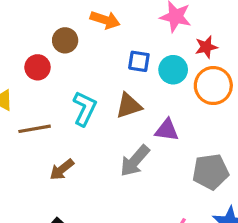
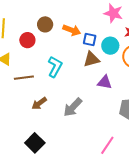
orange arrow: (105, 20) -> (72, 30), moved
brown triangle: (129, 106) -> (91, 59), moved
gray arrow: (135, 161) -> (73, 107), moved

